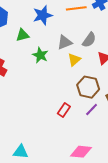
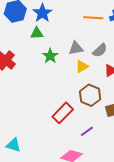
blue star: (43, 15) -> (42, 13), moved, turned -30
red rectangle: (64, 110) -> (63, 113), size x1.5
purple line: (92, 110) -> (87, 131), moved

